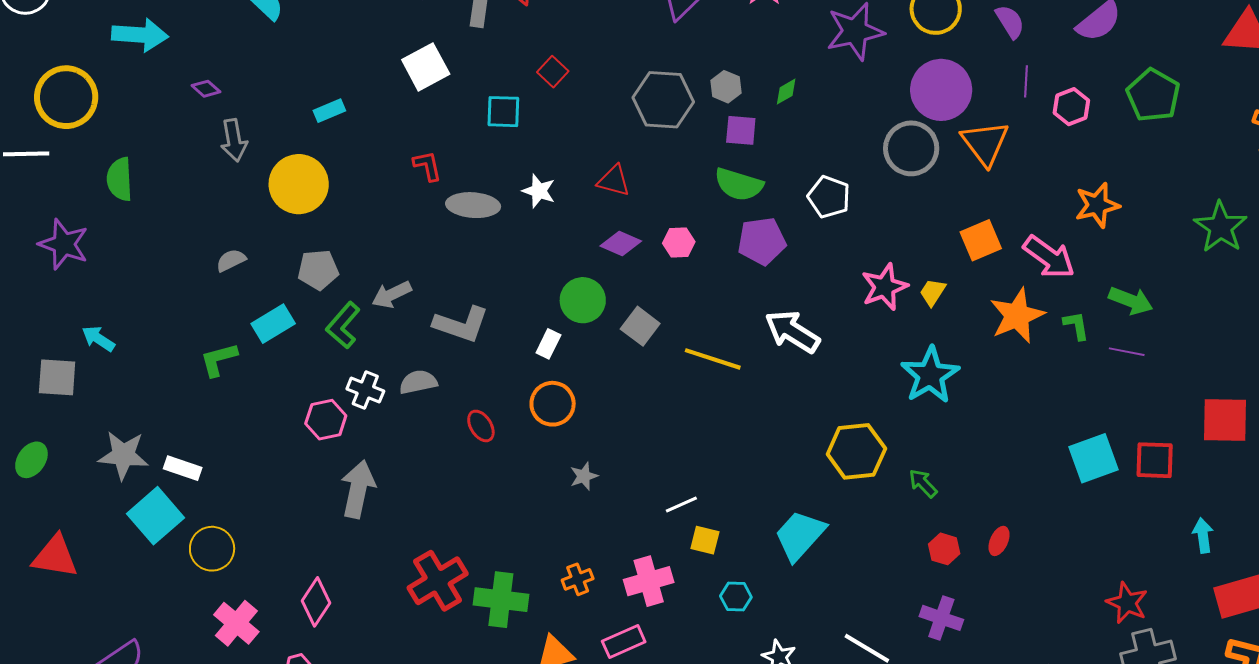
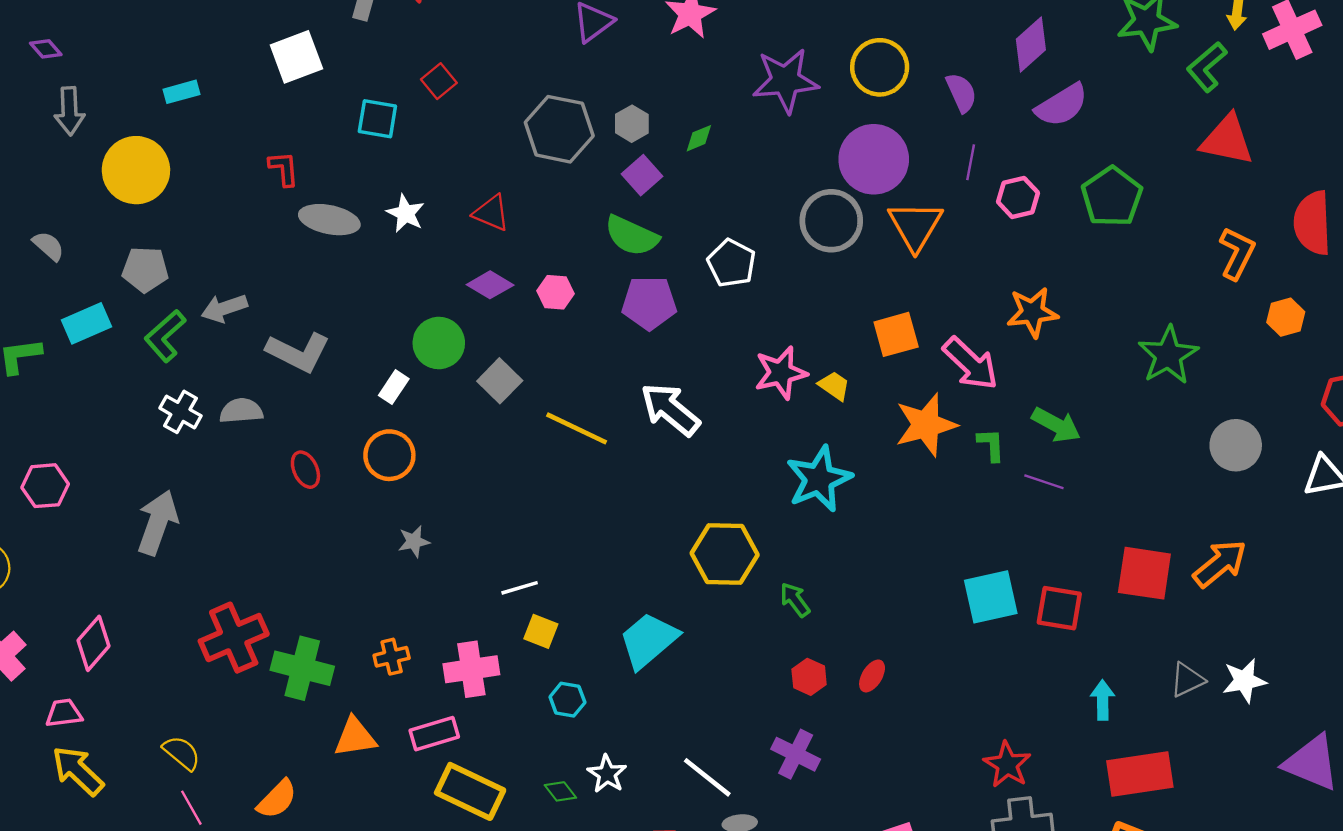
purple square: (741, 130) -> (642, 175), turned 36
gray semicircle: (231, 260) -> (48, 246), turned 60
yellow trapezoid: (933, 292) -> (834, 386), turned 84
pink hexagon: (326, 420) -> (45, 486), moved

